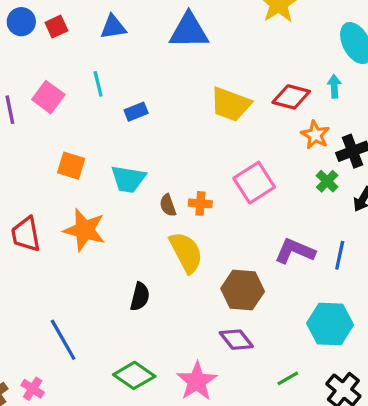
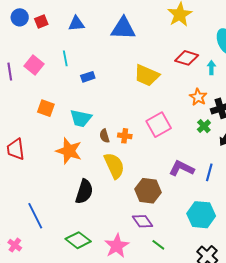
red diamond: (291, 97) -> (187, 58), moved
orange star: (85, 230) -> (69, 151), moved
black semicircle: (140, 297) -> (84, 192), size x1.4
green line: (288, 378) -> (158, 245), moved, turned 64

